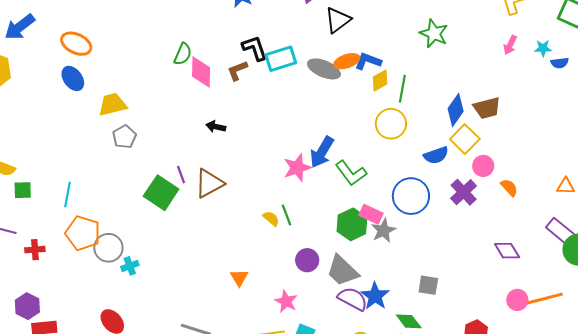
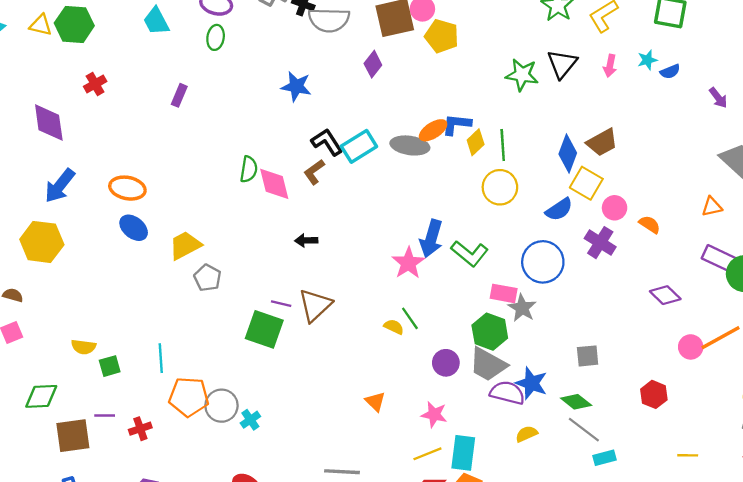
black triangle: (338, 20) -> (562, 64), moved
purple line: (181, 174) -> (281, 304), turned -42
green hexagon: (352, 224) -> (490, 332), moved

